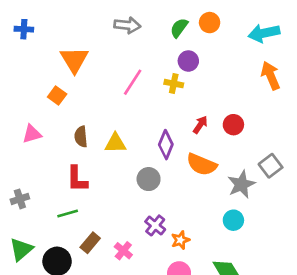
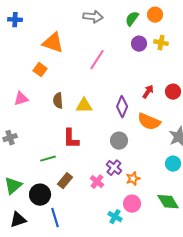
orange triangle: (74, 60) -> (53, 43), turned -40
yellow cross: (174, 84) -> (161, 43), moved
red L-shape: (77, 179) -> (71, 139), moved
gray circle: (149, 179) -> (119, 141), moved
gray cross: (20, 199) -> (10, 138), moved
pink cross: (123, 251) -> (97, 182), moved

